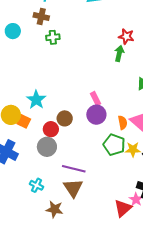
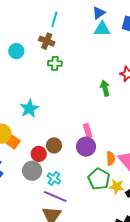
green arrow: (119, 53) -> (105, 88), moved, turned -35
cyan star: (36, 100) -> (29, 109), moved
cyan cross: (36, 185) -> (54, 178), moved

